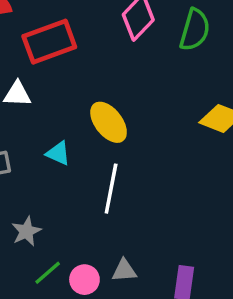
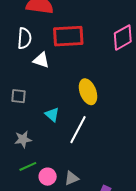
cyan triangle: (58, 153) -> (52, 115), moved
gray triangle: (124, 271) -> (72, 178), turned -35

